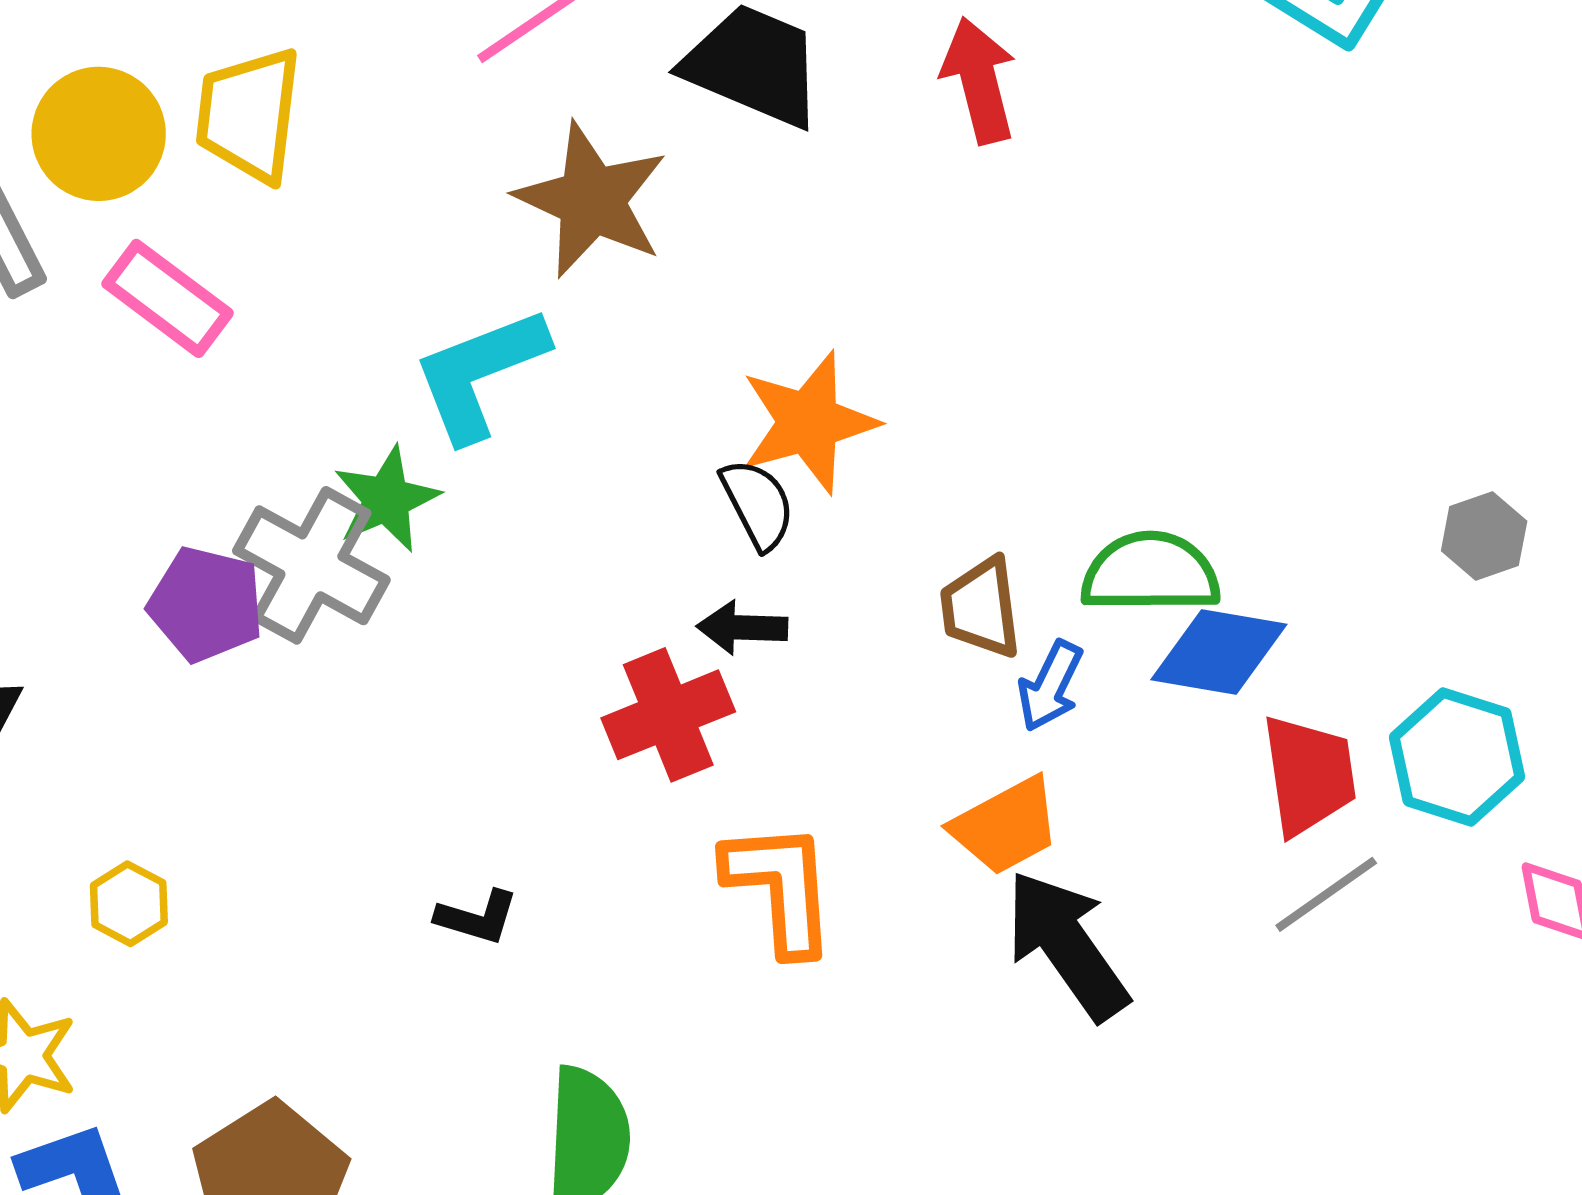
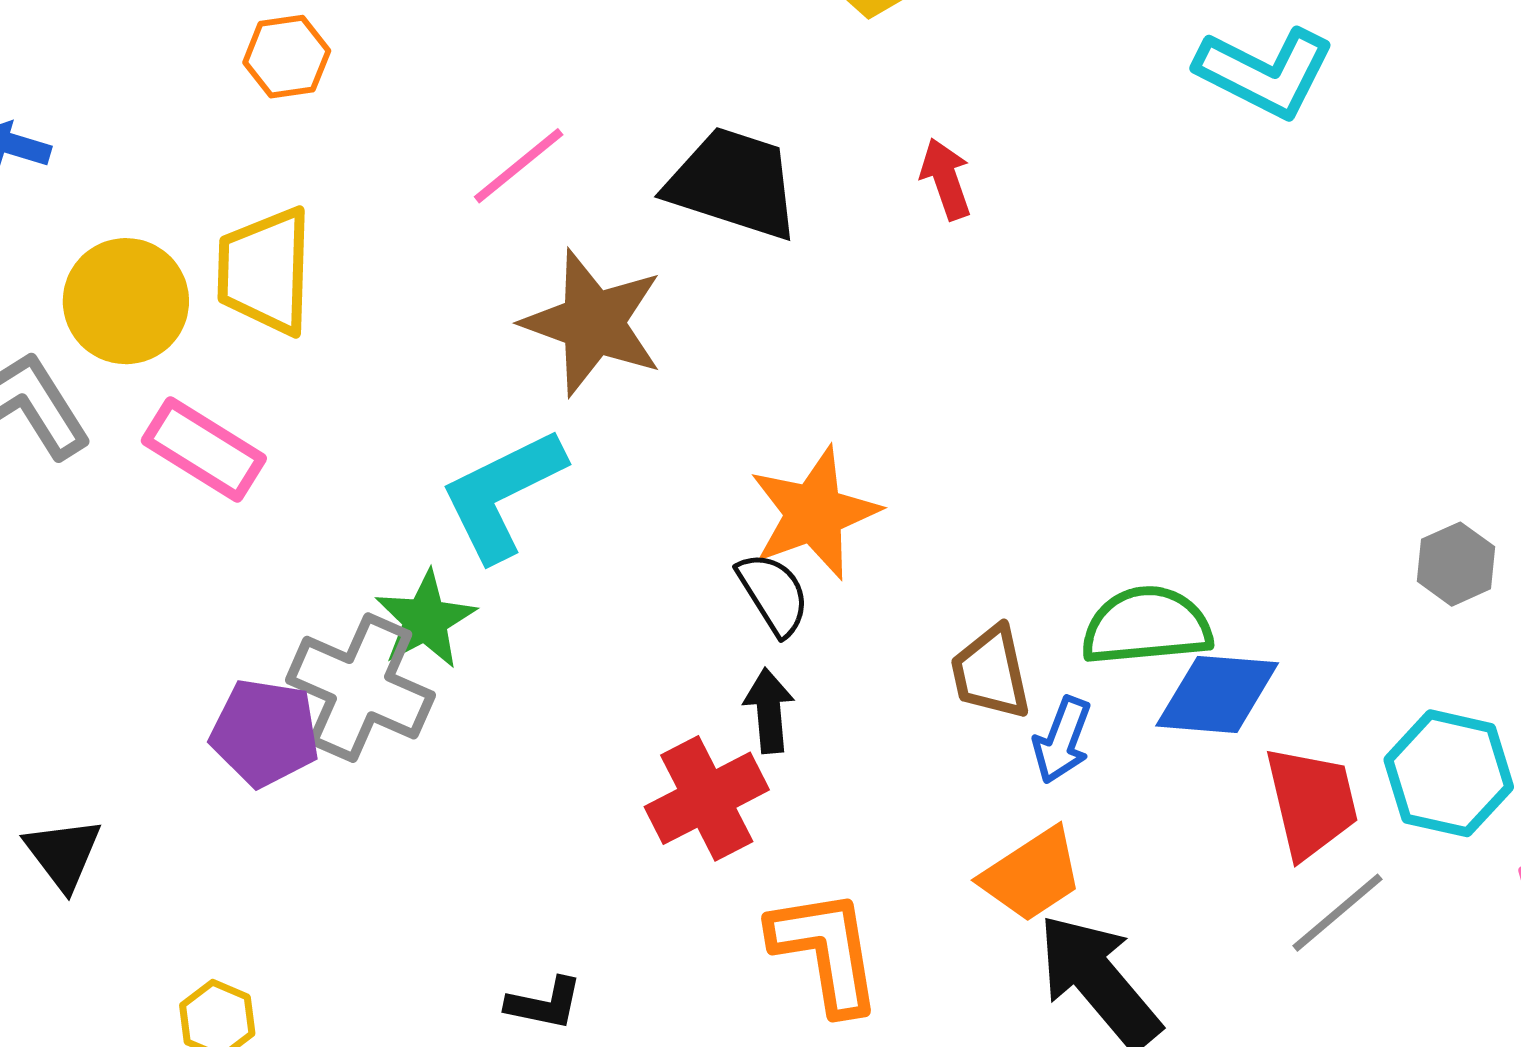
red arrow: (979, 80) -> (946, 179), size x0.7
black arrow: (742, 628) -> (769, 711), turned 88

